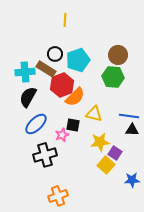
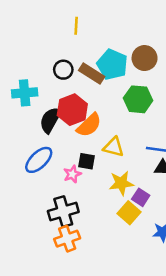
brown circle: (118, 55) -> (145, 58), moved
cyan pentagon: (78, 60) -> (112, 64), moved, turned -30
brown rectangle: (46, 69) -> (92, 74), moved
black semicircle: (28, 97) -> (50, 120), moved
black cross: (45, 155) -> (63, 212), moved
orange cross: (58, 196) -> (67, 239), moved

